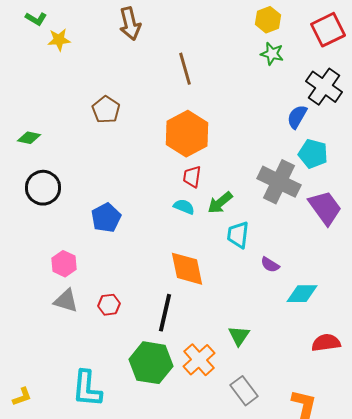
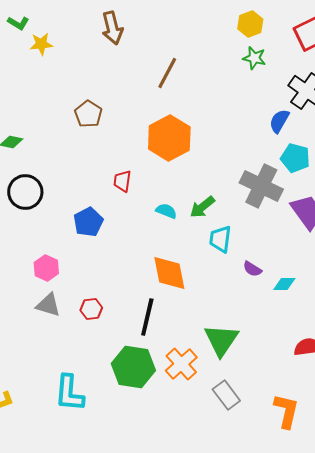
brown line: (185, 69) -> (167, 73), turned 44
red trapezoid: (192, 177) -> (122, 181), moved
cyan diamond: (302, 294) -> (284, 284), moved, size x0.7
green triangle: (239, 336) -> (221, 340), size x1.6

